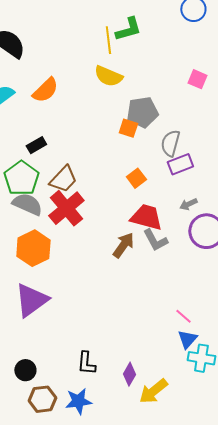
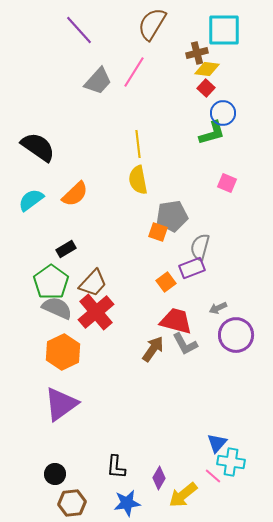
green L-shape: (128, 29) -> (212, 133), moved
yellow semicircle: (108, 76) -> (138, 180), turned 56
purple rectangle: (180, 164) -> (192, 268), moved
pink line: (183, 316) -> (213, 476), moved
blue star: (78, 401) -> (127, 503), moved

